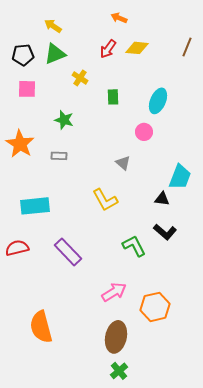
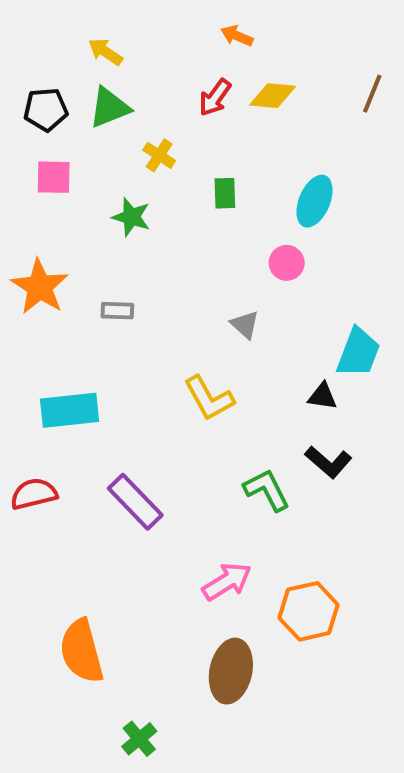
green star: (64, 120) -> (131, 217), moved
green cross: (119, 371) -> (139, 739), moved

